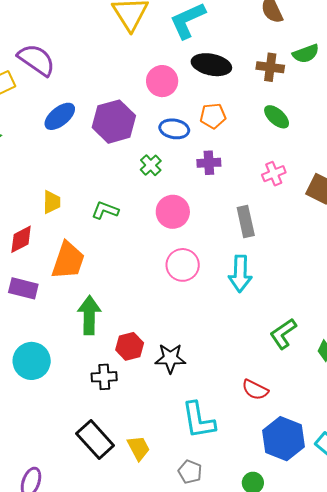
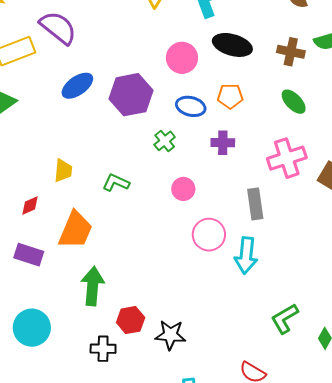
pink cross: (274, 174) -> (287, 158), size x1.6
pink circle: (173, 212) -> (183, 189), size x0.7
red diamond: (21, 239) -> (30, 206), size x0.7
pink circle: (183, 265) -> (209, 235), moved

